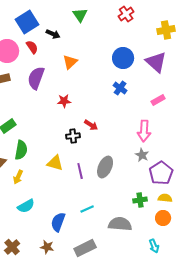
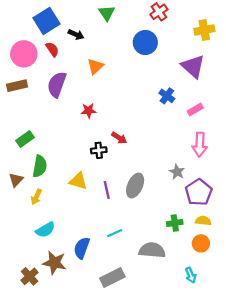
blue circle: (123, 58) -> (145, 42), moved
blue cross: (120, 88) -> (167, 96), moved
pink arrow: (144, 131) -> (200, 145), moved
brown star: (47, 247) -> (54, 263), moved, size x1.5

